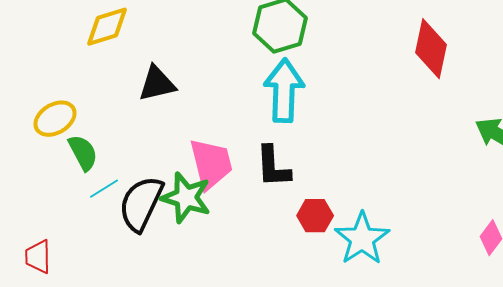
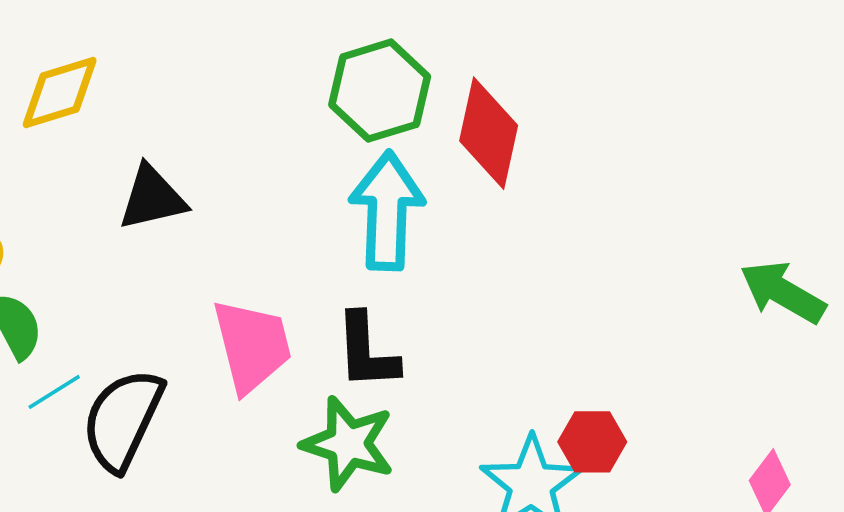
red diamond: (431, 49) -> (489, 133), moved
green star: (186, 198) -> (348, 444), moved
red hexagon: (315, 216) -> (592, 442), moved

